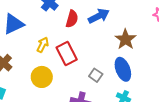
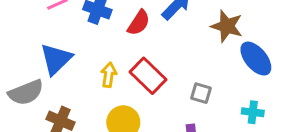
red semicircle: (72, 19) -> (139, 23), turned 36
blue ellipse: (123, 69) -> (256, 59), moved

